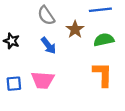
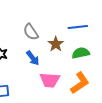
orange L-shape: (103, 74) -> (80, 83), turned 55
pink trapezoid: (43, 80) -> (50, 80), moved

